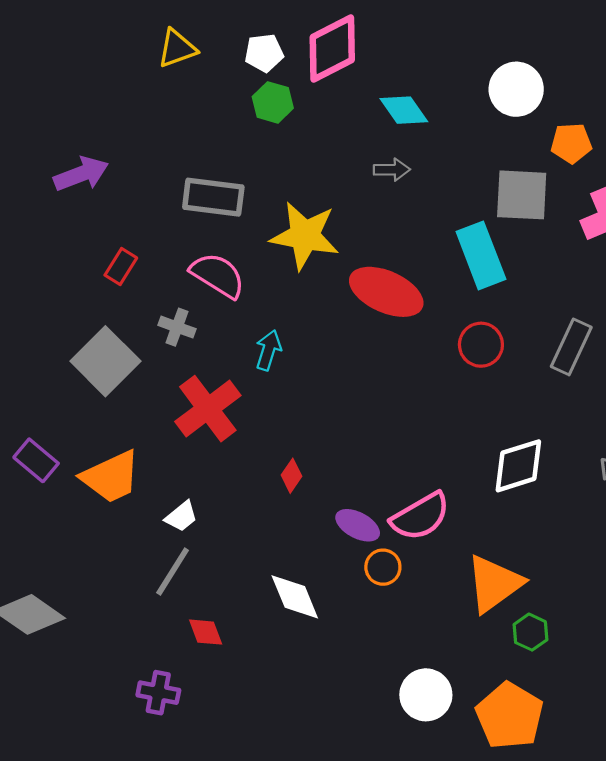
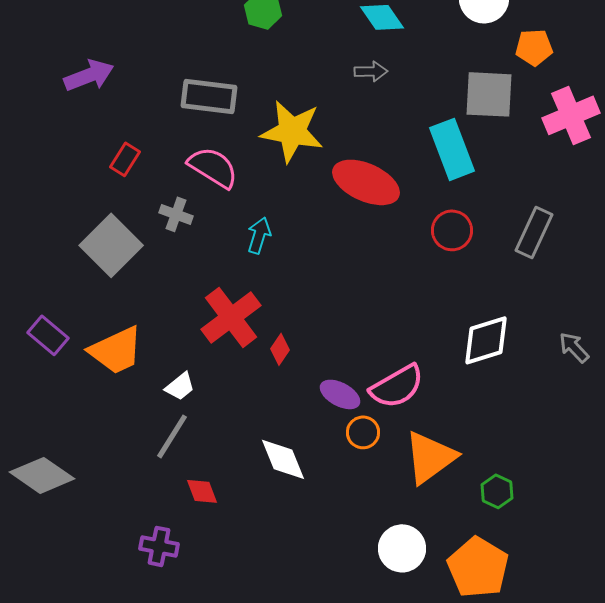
red cross: (208, 409) -> (231, 317), moved
orange triangle: (494, 584) -> (430, 457), moved

